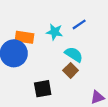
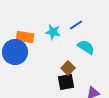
cyan semicircle: (74, 54) -> (86, 47), moved
black square: (43, 89) -> (66, 82), moved

